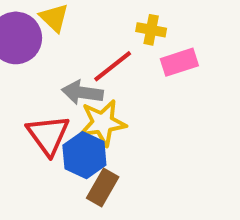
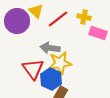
pink rectangle: (179, 62) -> (98, 33), turned 36
red line: (113, 66) -> (58, 19), moved

